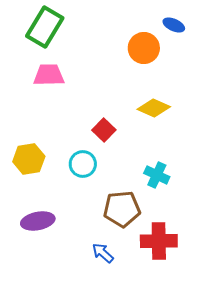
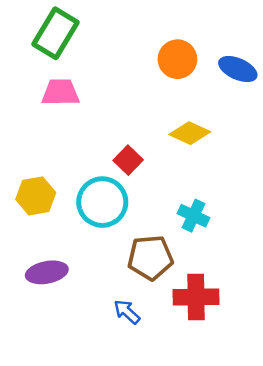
blue ellipse: (174, 25) -> (238, 69), moved, size x1.4
cyan circle: (83, 164) -> (102, 202), size x1.5

